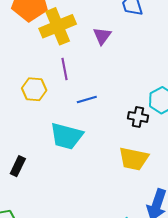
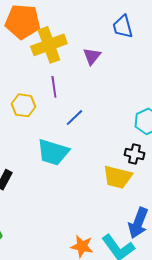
blue line: (87, 100) -> (74, 118), turned -30
black cross: (138, 117) -> (134, 154), moved

